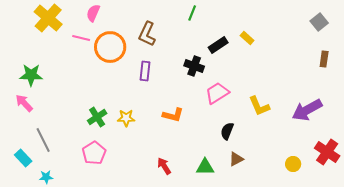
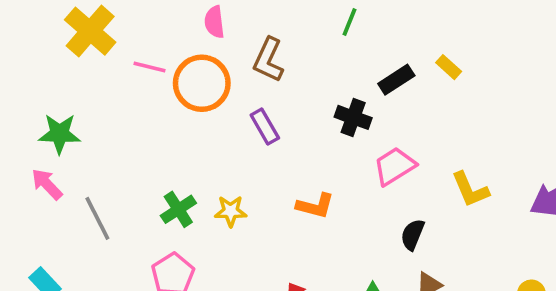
pink semicircle: (93, 13) -> (214, 22), moved, turned -30
purple rectangle: (145, 71) -> (265, 126), turned -36
gray line: (43, 140) -> (97, 218), moved

